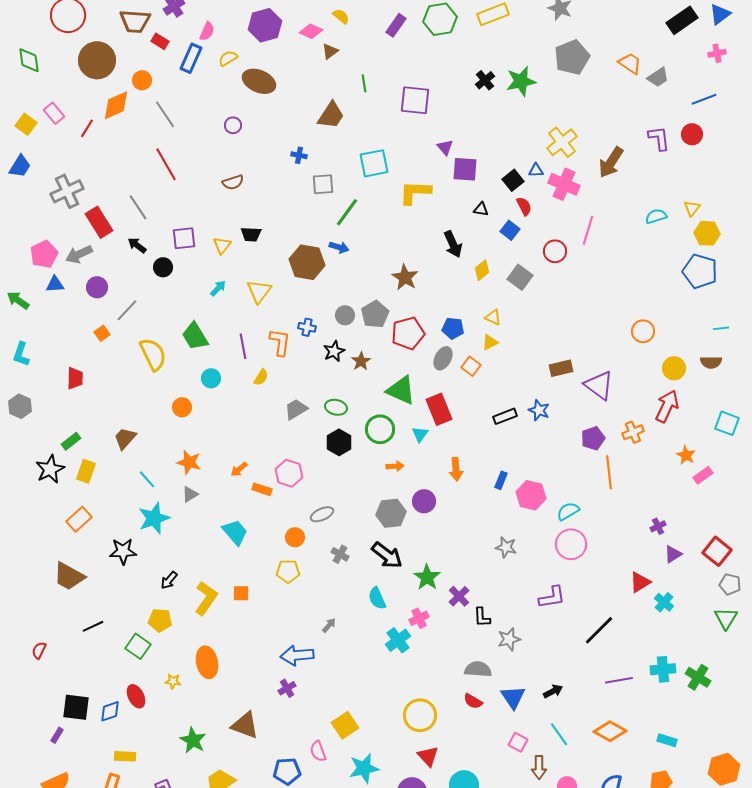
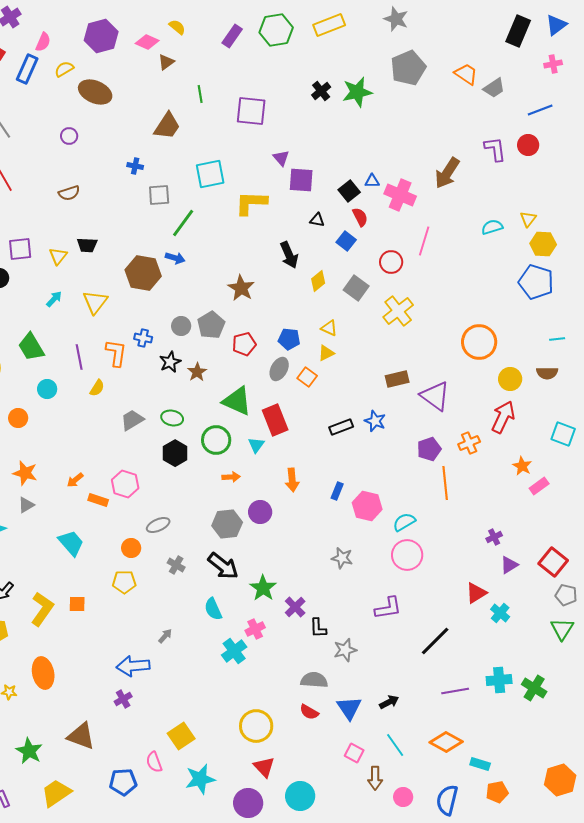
black rectangle: (682, 20) -> (518, 31), turned -32
yellow cross: (562, 142) -> (398, 311), moved
orange circle: (643, 331) -> (479, 342), size x1.5
red pentagon: (408, 333) -> (244, 344), size x0.7
cyan rectangle: (667, 740) -> (480, 764), moved

